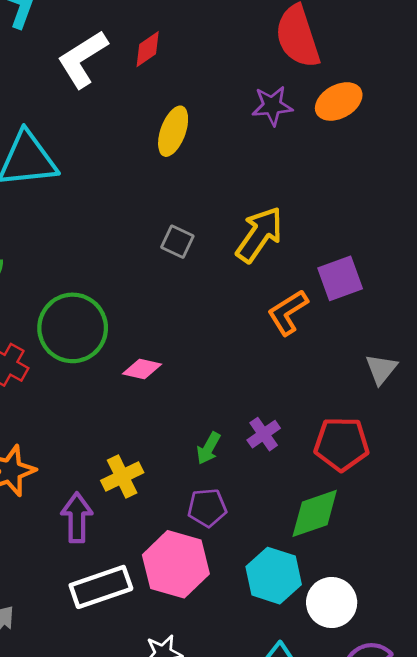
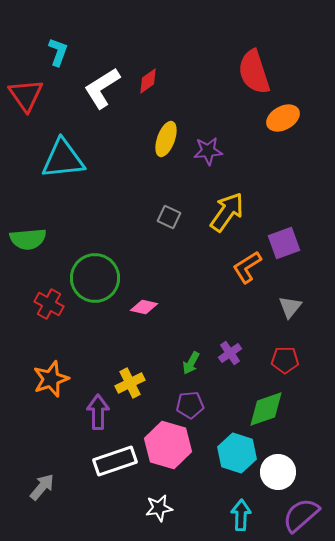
purple star: (272, 106) -> (208, 151), moved
gray triangle: (381, 369) -> (290, 307), moved
red pentagon: (342, 444) -> (285, 360), size x0.7

